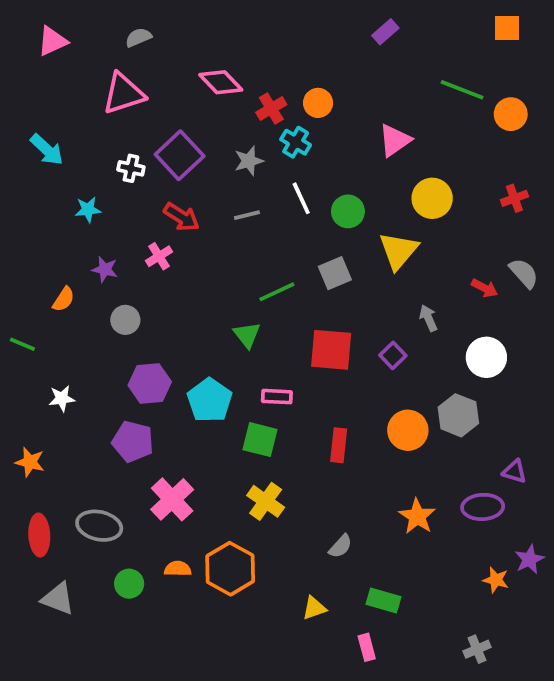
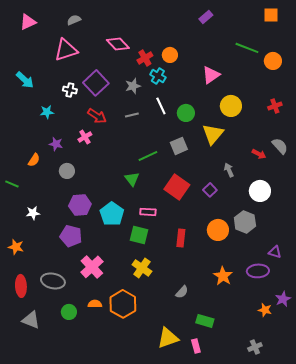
red square: (331, 350) -> (177, 187), turned 30
yellow triangle: (314, 608) -> (168, 338), moved, size x1.6

